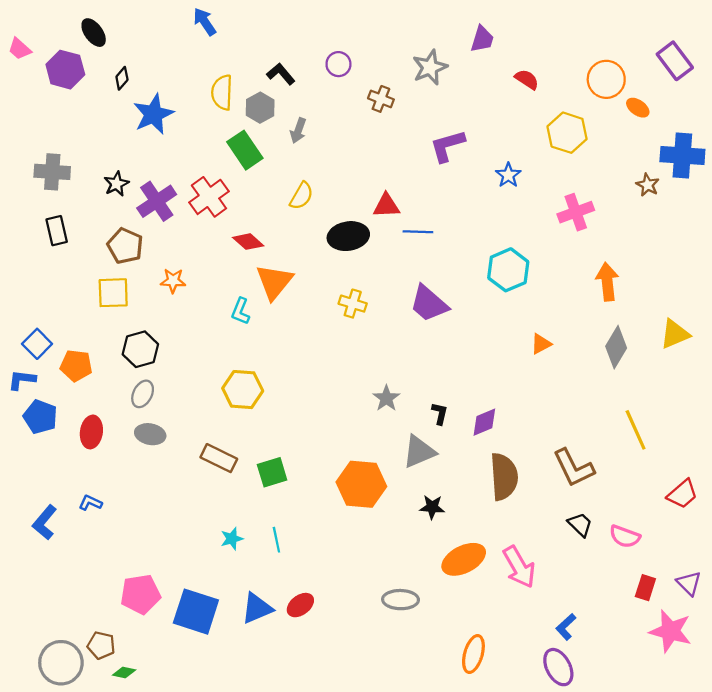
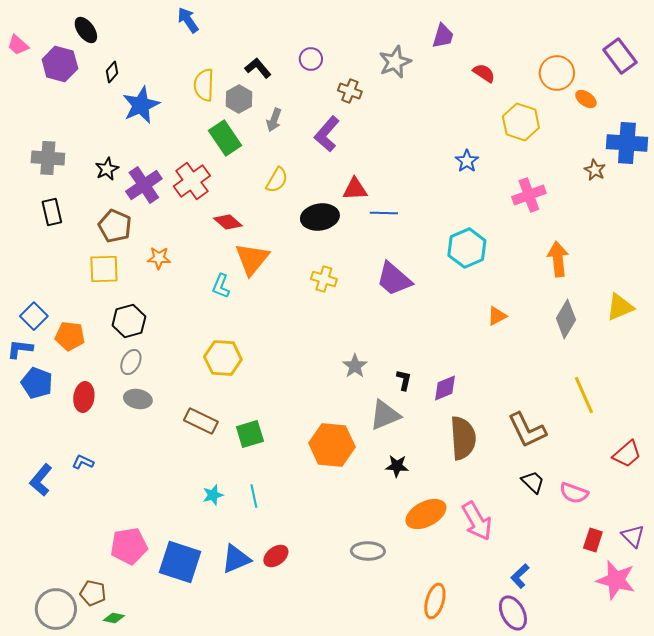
purple L-shape: (447, 146) -> (327, 134), moved, turned -33

